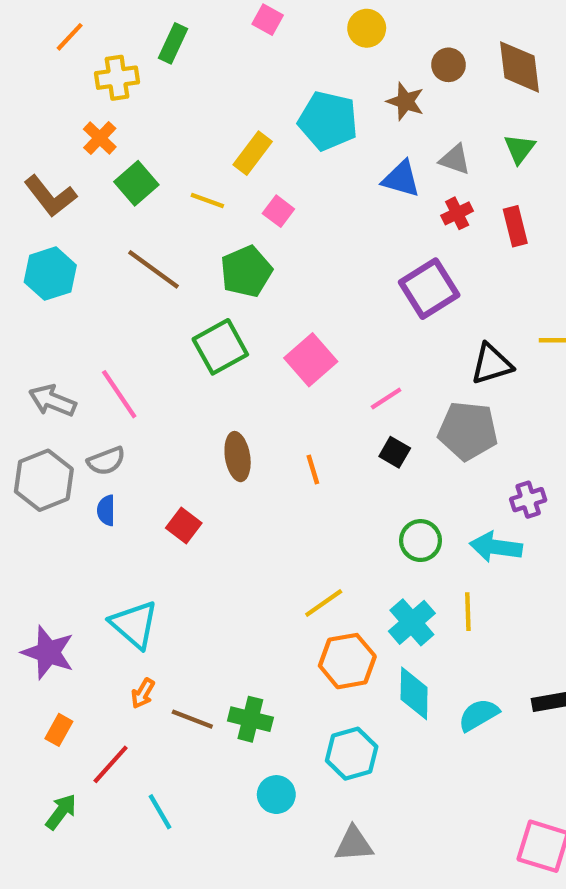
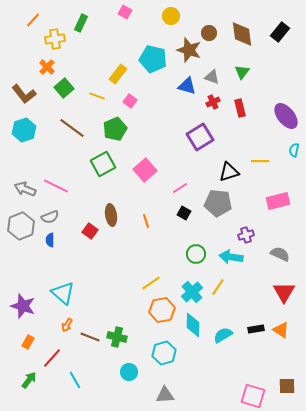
brown star: (405, 101) -> (189, 50), size x1.4
pink line: (119, 394) -> (56, 186), turned -30
red square: (184, 525) -> (90, 231), moved
yellow line: (468, 612) -> (218, 287), turned 36

